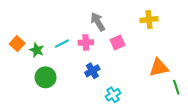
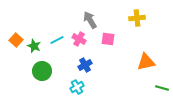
pink cross: (86, 42) -> (79, 39), turned 32
pink square: (117, 42) -> (108, 39), turned 32
green line: (176, 87) -> (162, 88), moved, turned -56
cyan cross: (113, 95) -> (77, 87), moved

